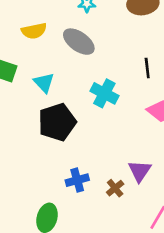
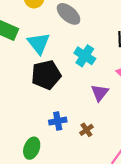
cyan triangle: (44, 83) -> (39, 43), size x1.4
purple triangle: (140, 171) -> (100, 93), moved

